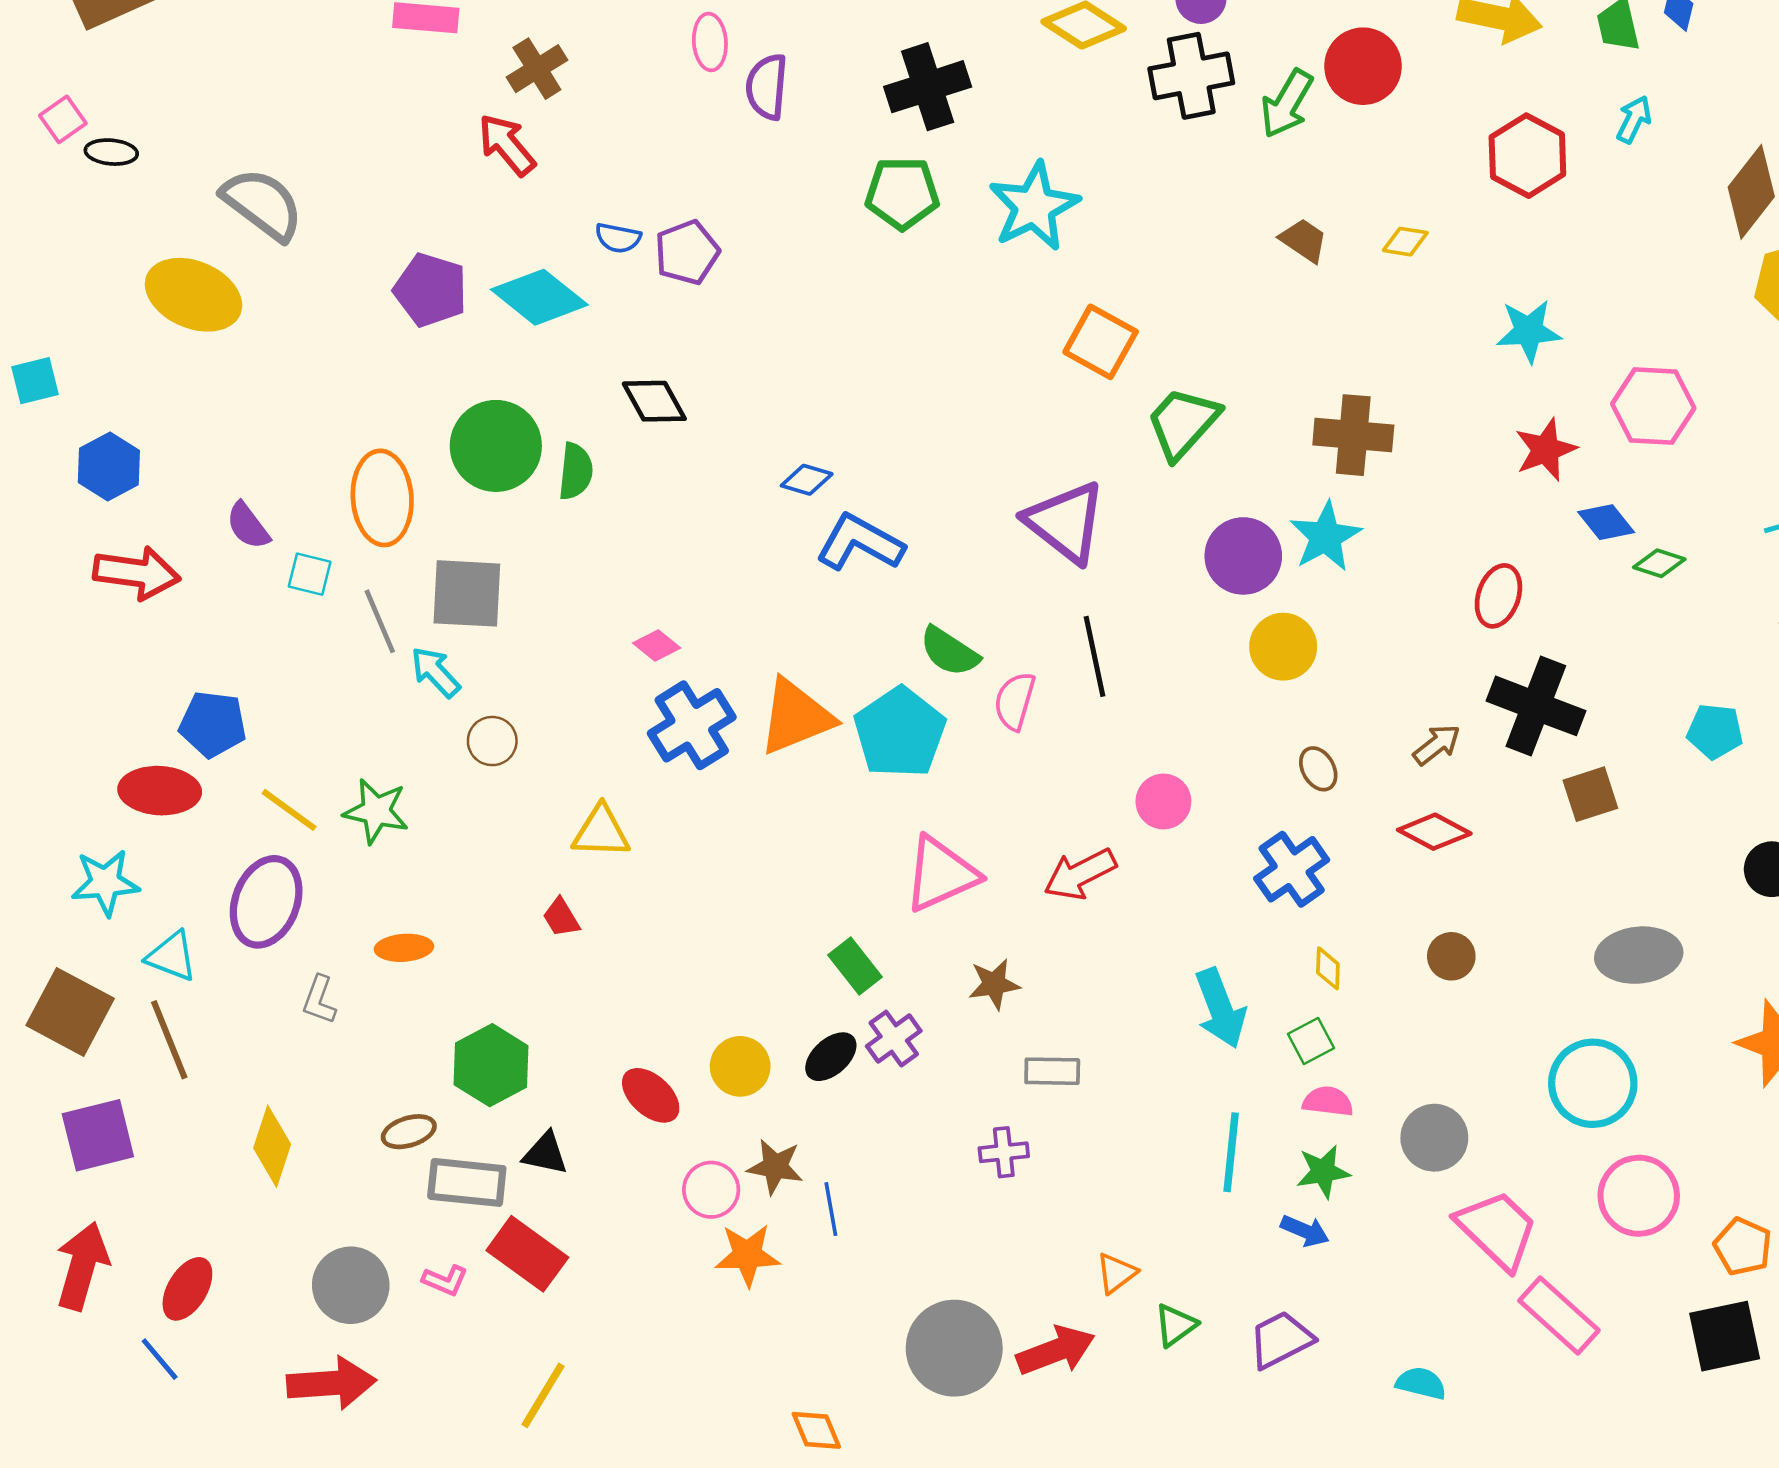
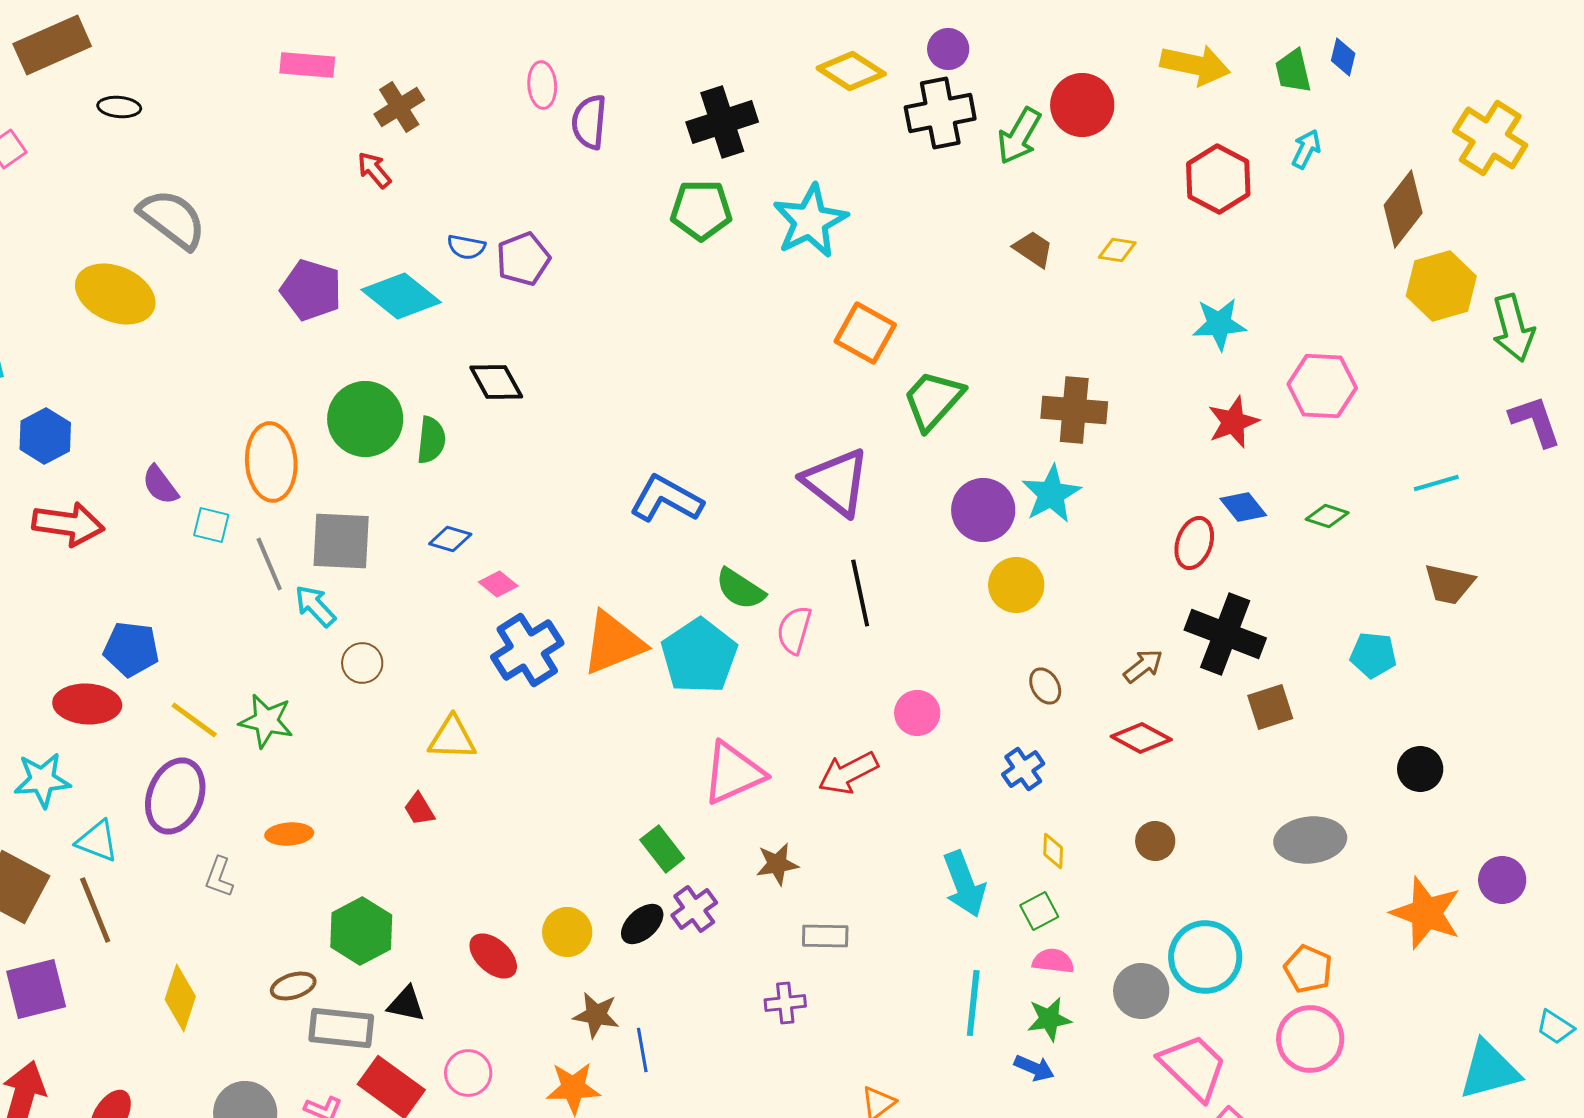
red arrow: (507, 145) -> (374, 170), size x0.7
black ellipse: (111, 152) -> (119, 107), moved
blue diamond: (807, 480) -> (450, 539), moved
blue diamond: (1606, 522) -> (1243, 507), moved
blue cross: (1292, 869) -> (1023, 769), size x0.7
cyan circle: (1593, 1083) -> (1205, 957), moved
pink circle: (711, 1190) -> (468, 1073), moved
orange pentagon: (1743, 1247) -> (1308, 969), moved

